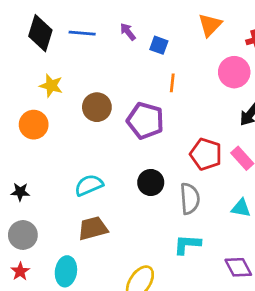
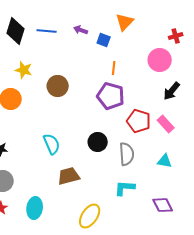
orange triangle: (210, 25) -> (125, 22), moved
purple arrow: (128, 32) -> (81, 30), turned -32
purple pentagon: (145, 121) -> (111, 96), moved
cyan semicircle: (89, 185) -> (52, 144), turned 90
brown trapezoid: (93, 228) -> (69, 176), moved

